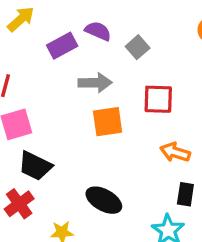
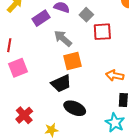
gray arrow: (95, 83) -> (63, 38), turned -132
red square: (158, 99) -> (102, 32), moved
black trapezoid: (35, 166) -> (61, 83), moved, turned -45

